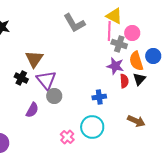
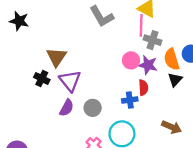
pink circle: (132, 33) -> (131, 60), moved
red semicircle: (124, 81) -> (143, 88), moved
gray circle: (54, 96) -> (93, 108), moved
purple semicircle: (32, 110) -> (67, 108), moved

